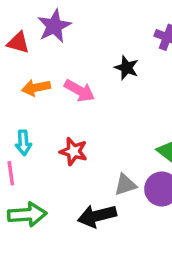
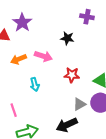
cyan arrow: (23, 143) -> (35, 84), moved
red star: (73, 151) -> (72, 75), moved

